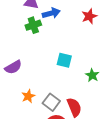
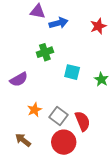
green cross: (33, 25) -> (45, 52), moved
green star: (92, 75) -> (101, 79), moved

